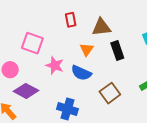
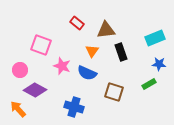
red rectangle: (71, 20) -> (77, 23), turned -40
brown square: (110, 93) -> (114, 92), turned -36

